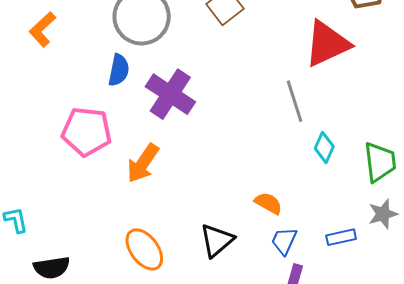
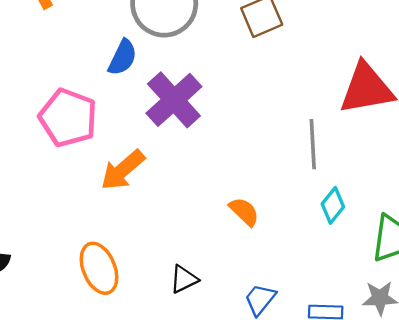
orange semicircle: (268, 203) -> (244, 212), moved
black triangle: (217, 240) -> (184, 279), size x0.7

